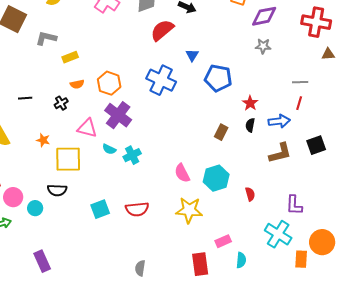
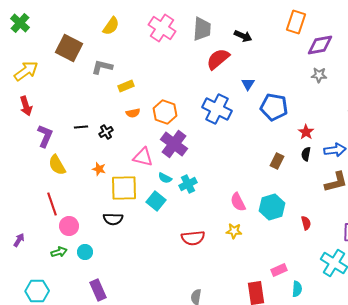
black cross: (61, 103) -> (106, 132), moved
cyan circle: (35, 208) -> (85, 252), moved
cyan square: (100, 209) -> (156, 201), moved, turned -30
yellow star: (189, 210) -> (234, 231), moved, size x0.6

